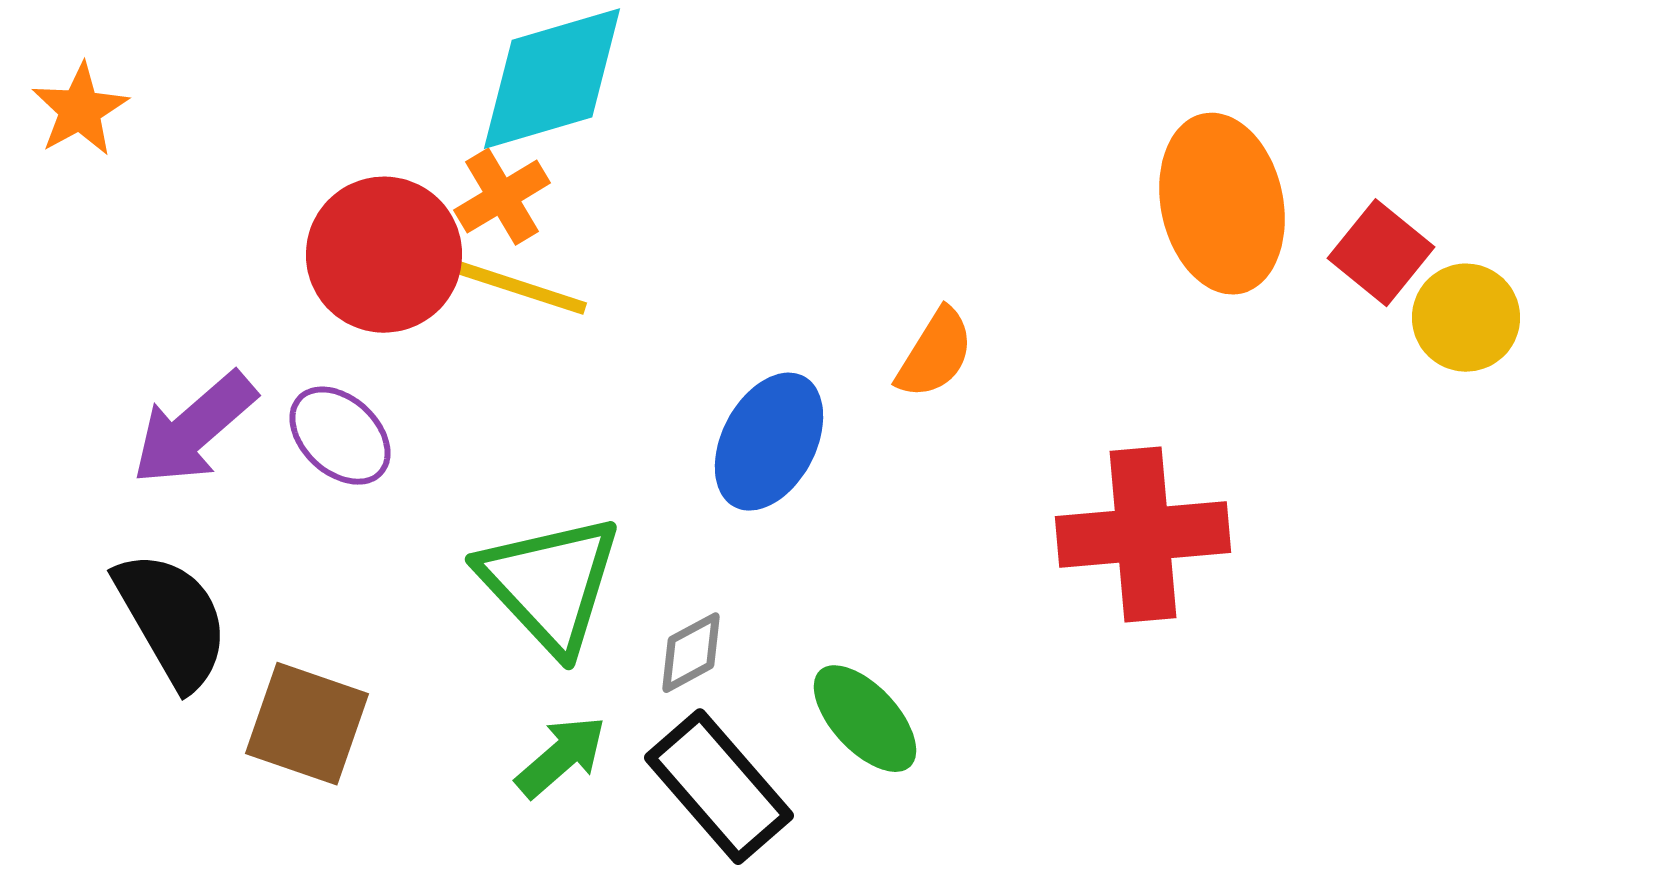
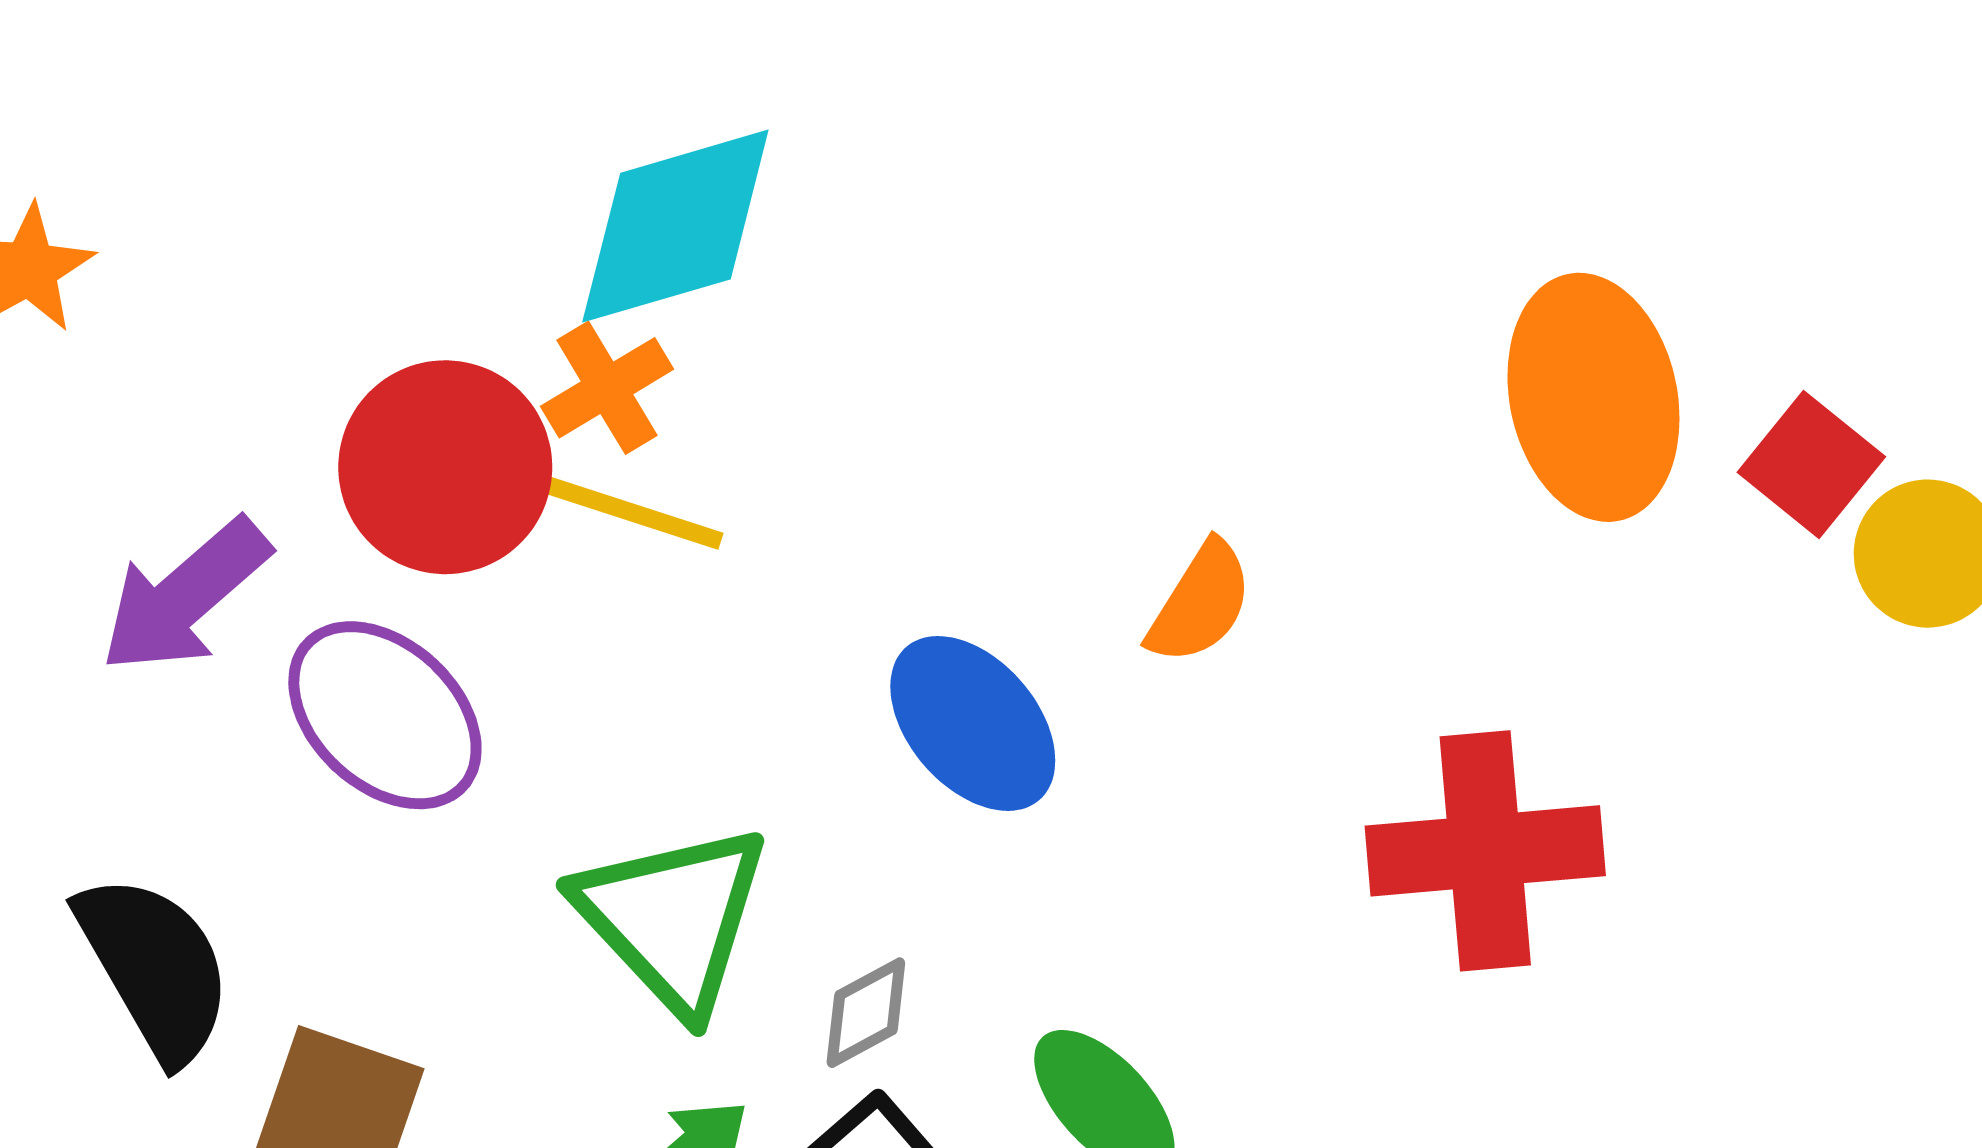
purple arrow: (194, 429) -> (185, 596), moved
purple ellipse: (340, 436) -> (385, 715), size x1.4
blue ellipse: (769, 442) -> (973, 723), turned -69

